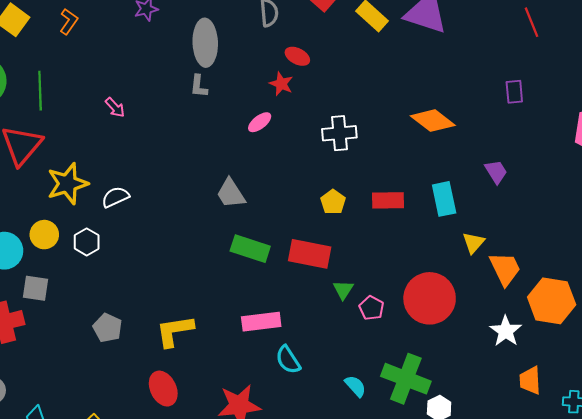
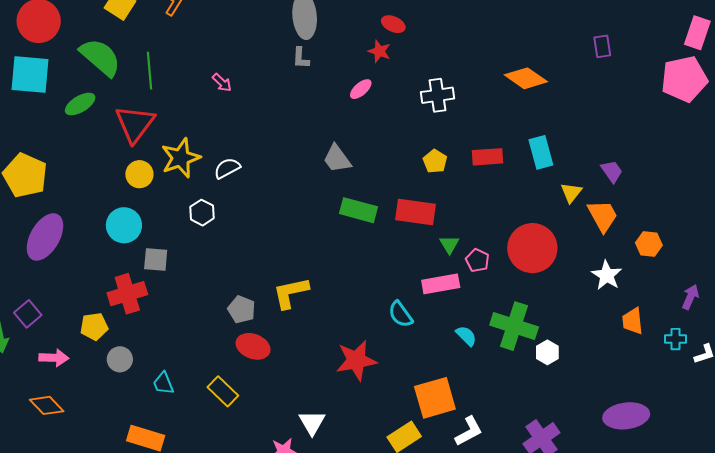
purple trapezoid: (496, 172) -> (612, 171), moved
yellow circle: (44, 235) -> (139, 174), moved
orange hexagon: (552, 301) -> (649, 244), size x0.6
pink rectangle: (261, 322) -> (441, 284), moved
gray pentagon: (108, 328) -> (242, 309), moved
red ellipse: (163, 389) -> (253, 346), moved, turned -40

